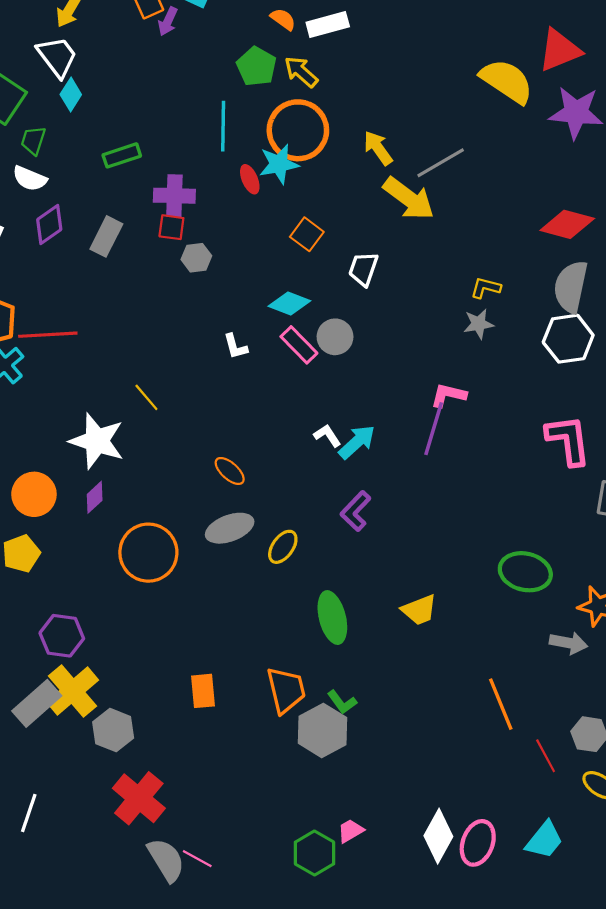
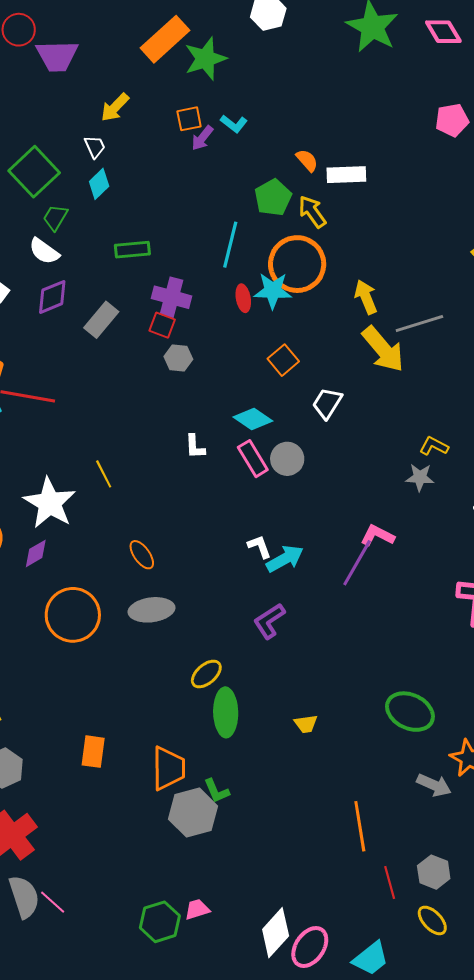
white trapezoid: (57, 57) -> (95, 147), size x0.6
orange ellipse: (230, 471) -> (142, 555), moved
yellow ellipse: (283, 547) -> (206, 674), moved
yellow trapezoid: (419, 610) -> (306, 724), size x0.7

